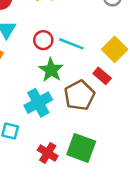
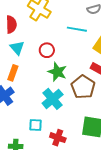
cyan line: (71, 44) -> (77, 29), moved
red cross: (48, 153) -> (58, 138), moved

